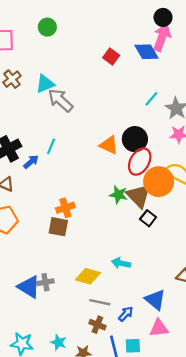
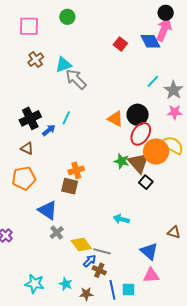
yellow diamond: (88, 276) -> (81, 245), moved, turned 35
gray cross: (45, 282) -> (57, 233), turned -32
blue triangle: (29, 287) -> (48, 210), moved
blue arrow: (126, 314) -> (90, 261), moved

